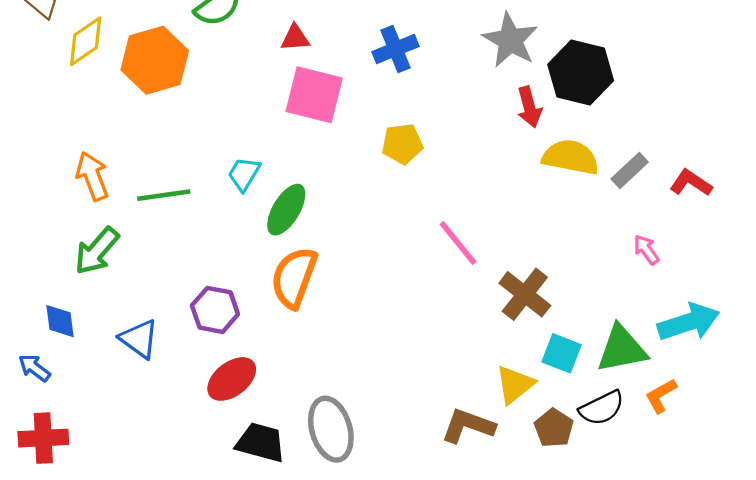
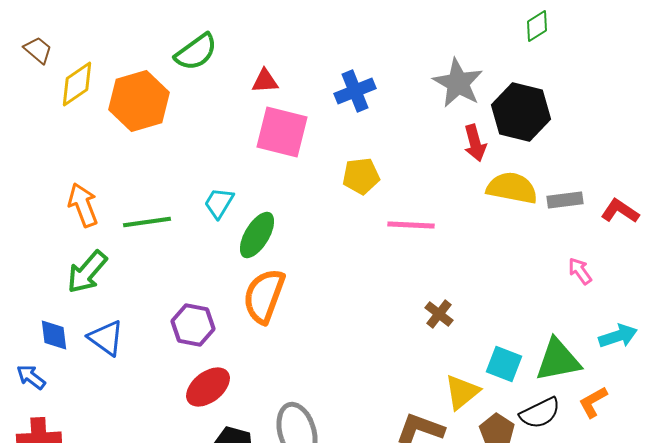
gray rectangle: (630, 171) -> (565, 200), turned 36
pink line: (458, 243) -> (411, 225), moved, turned -48
brown cross: (525, 294) -> (439, 314), moved, size x0.6
cyan arrow: (689, 322) -> (618, 336), size x0.7
blue triangle: (139, 339) -> (106, 338), moved

